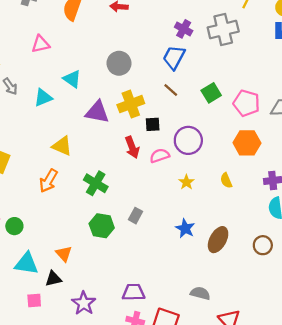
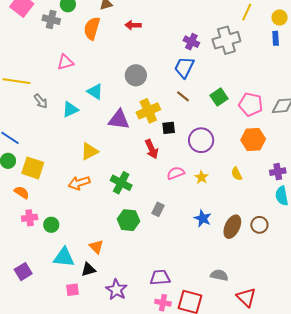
yellow triangle: (62, 146) -> (89, 151), turned -48
pink semicircle: (160, 156) -> (176, 173), moved
orange arrow: (48, 181) -> (79, 183), turned 45
brown circle: (263, 245) -> (259, 225), moved

